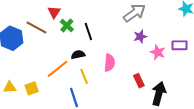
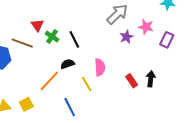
purple rectangle: (179, 45) -> (167, 40), turned -56
pink star: (158, 52) -> (146, 27), moved
yellow line: (84, 76) -> (87, 84), moved
black arrow: (159, 94) -> (151, 79), moved, size x0.7

